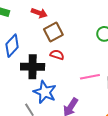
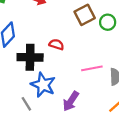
brown square: (53, 32) -> (85, 15), moved

